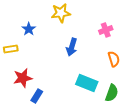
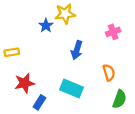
blue star: (29, 29) -> (46, 26), moved
orange semicircle: (114, 59) -> (109, 72), moved
cyan rectangle: (87, 83) -> (72, 88), moved

